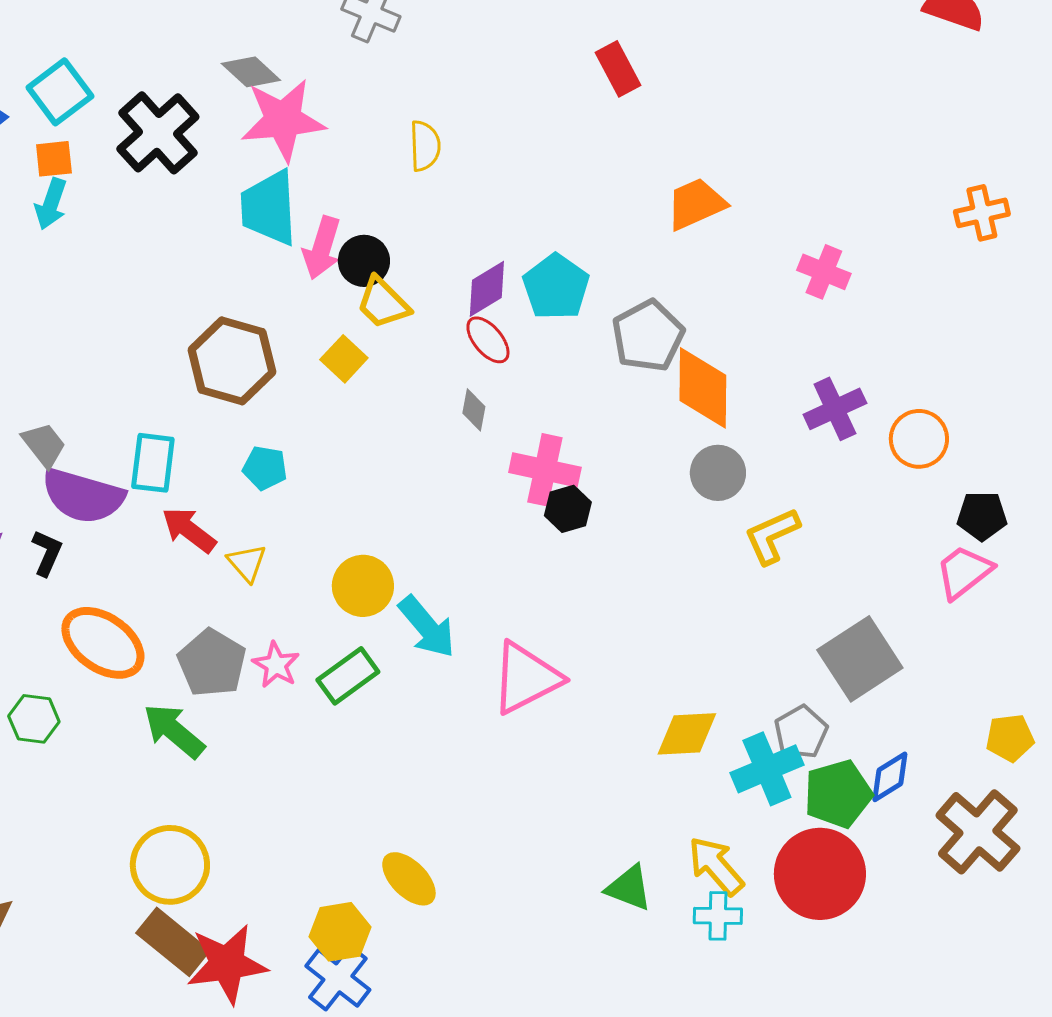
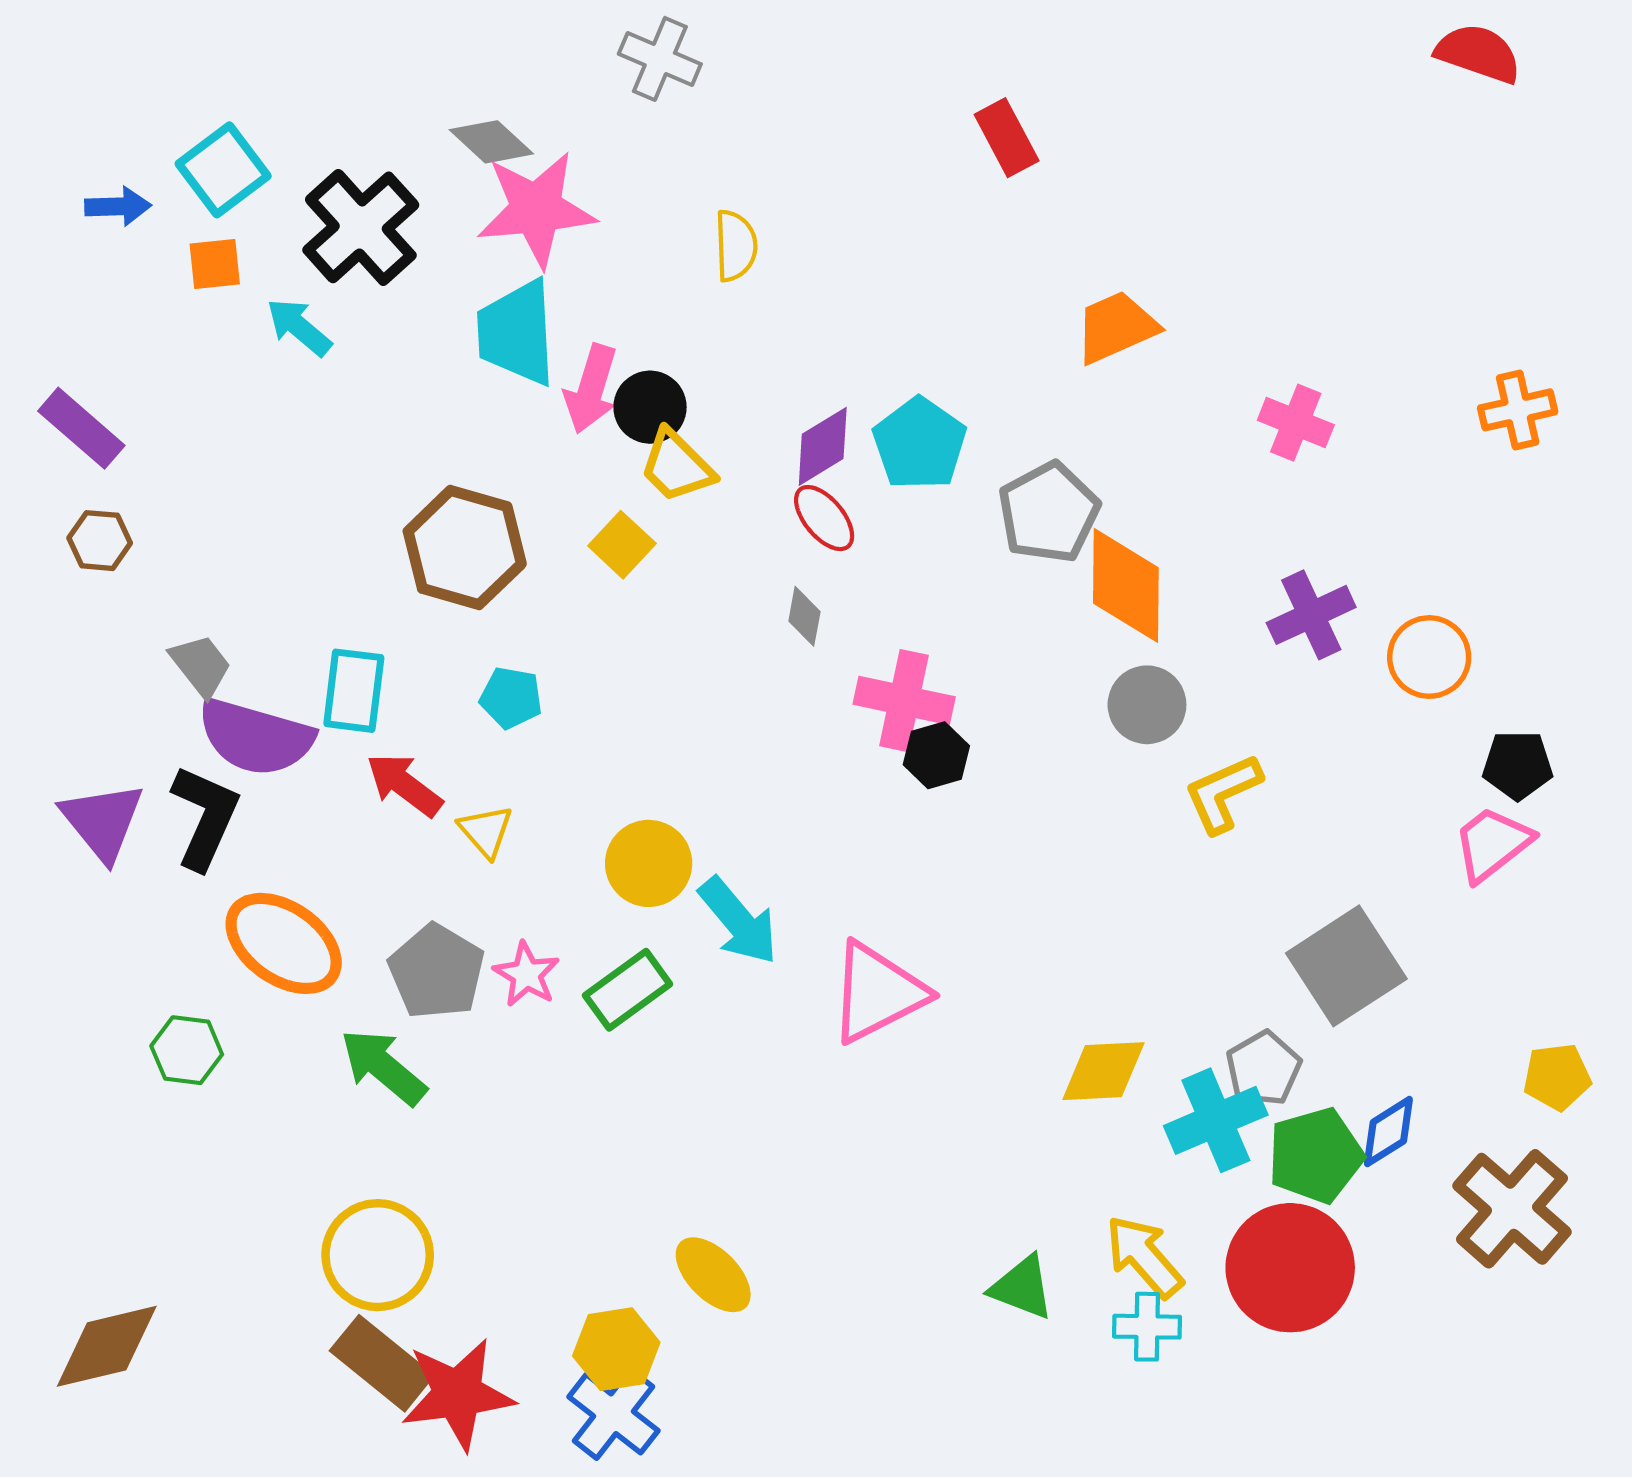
cyan arrow: (51, 204) -> (299, 327), moved, turned 111
orange cross: (982, 213) -> (1518, 410), moved
black L-shape: (47, 553) -> (205, 817), size x1.6

